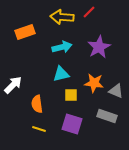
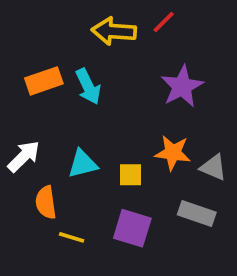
orange rectangle: (25, 32) -> (44, 81), moved
cyan arrow: (62, 47) -> (88, 86), moved, turned 78
cyan triangle: (61, 74) -> (83, 164), moved
orange semicircle: (37, 104) -> (46, 202), moved

